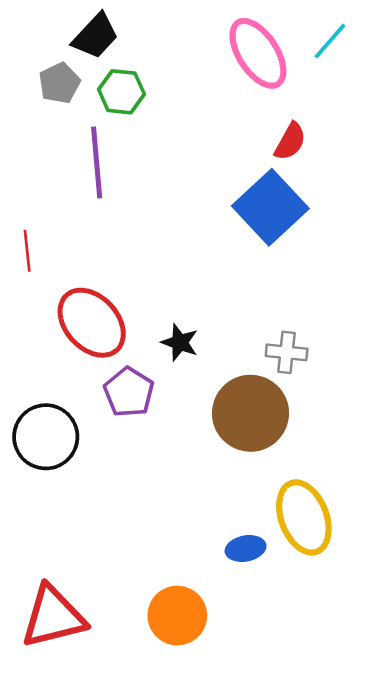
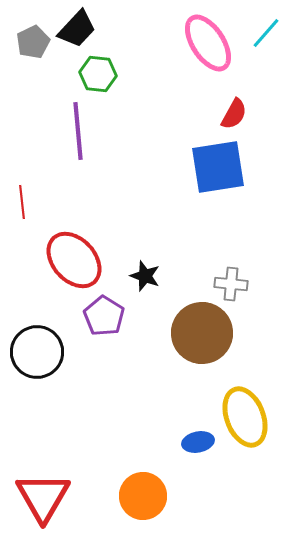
gray pentagon: (59, 83) -> (33, 42), moved
blue square: (270, 207) -> (218, 167), turned 34
red triangle: (53, 617) -> (43, 497), turned -46

